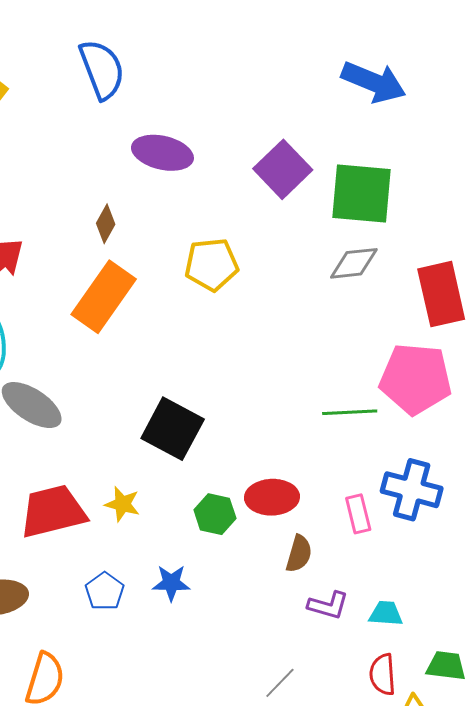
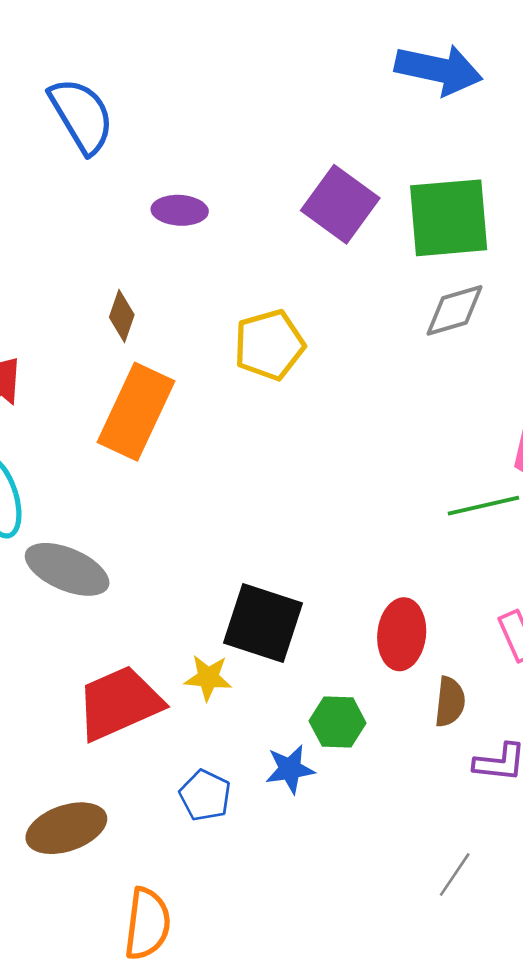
purple ellipse: (162, 153) -> (180, 210), size x0.7
black square: (173, 429) -> (263, 623), moved
red ellipse: (272, 497) -> (402, 634), turned -72
green hexagon: (215, 514) -> (338, 722), moved

